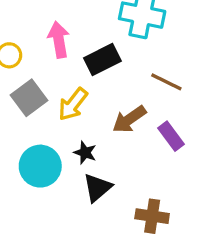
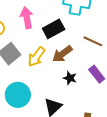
brown arrow: (129, 119) -> (62, 54), moved
black star: (85, 153) -> (70, 78), moved

